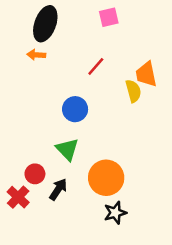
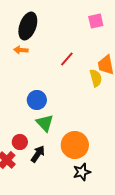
pink square: (109, 17) -> (96, 21), moved
blue circle: (75, 109) -> (37, 100), moved

